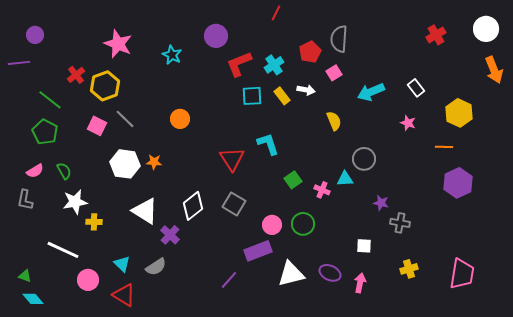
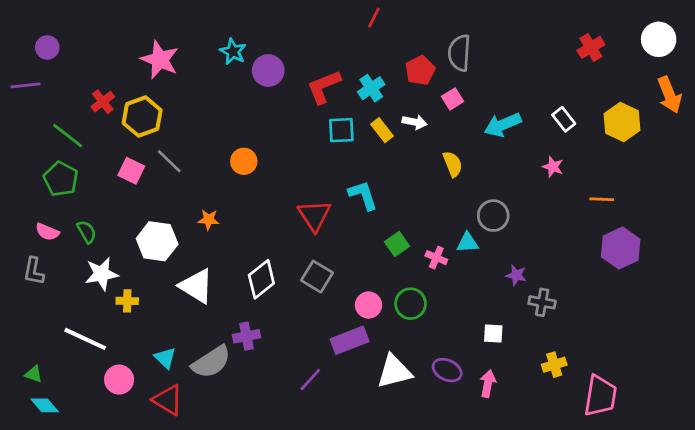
purple circle: (216, 36) -> (268, 70), moved
cyan star: (172, 55) -> (233, 52), moved
yellow hexagon: (459, 113) -> (622, 122), moved
white hexagon: (125, 164) -> (157, 241), moved
pink semicircle: (35, 171) -> (47, 232), turned 54
purple cross: (170, 235) -> (247, 336), moved, turned 36
gray semicircle: (156, 267) -> (211, 362), size x1.4
pink trapezoid: (462, 274) -> (600, 396), moved

